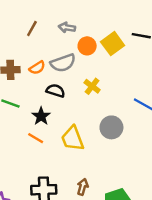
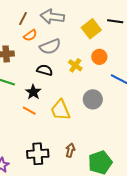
gray arrow: (67, 27) -> (52, 17), size x1.6
orange circle: (87, 46) -> (99, 57), moved
orange semicircle: (37, 68) -> (30, 35), moved

